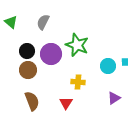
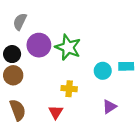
gray semicircle: (43, 22) -> (20, 22), moved
purple circle: (51, 54) -> (39, 45), moved

